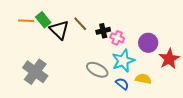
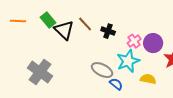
orange line: (26, 21) -> (18, 21), moved
black cross: (103, 31) -> (108, 31), turned 32
pink cross: (117, 38) -> (134, 41), moved, turned 32
blue semicircle: (122, 84) -> (116, 84), moved

